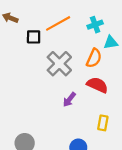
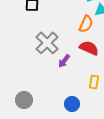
gray cross: (59, 64) -> (47, 43), moved

